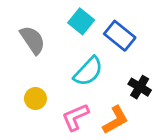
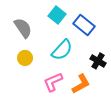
yellow circle: (35, 98) -> (25, 58), moved

